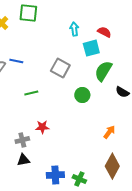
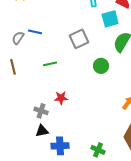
gray square: (60, 68) -> (79, 39), turned 36
gray cross: (22, 140) -> (41, 111), turned 32
blue cross: (55, 175) -> (60, 146), moved

